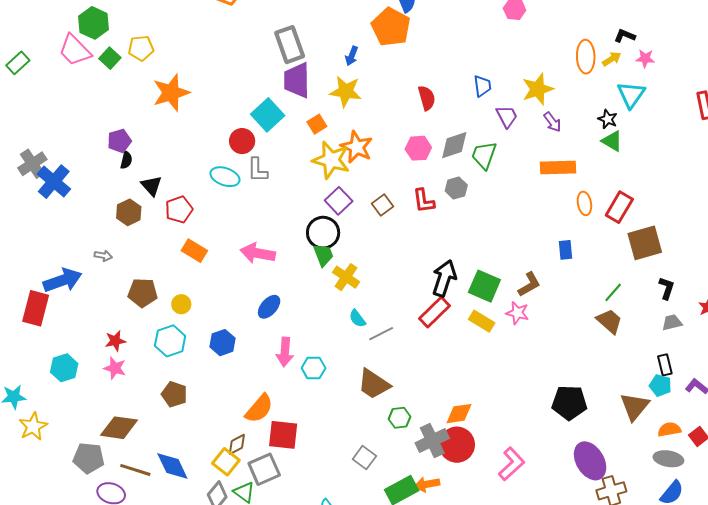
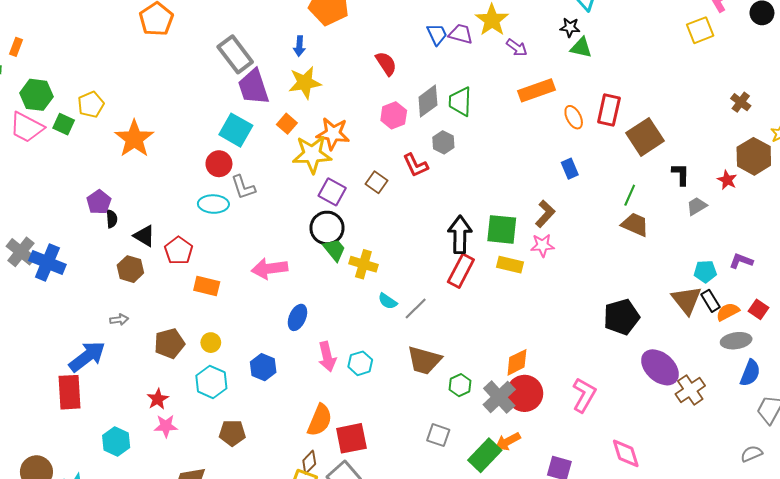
purple trapezoid: (507, 116) -> (461, 34), moved, turned -30
black rectangle: (665, 365) -> (711, 301), moved

